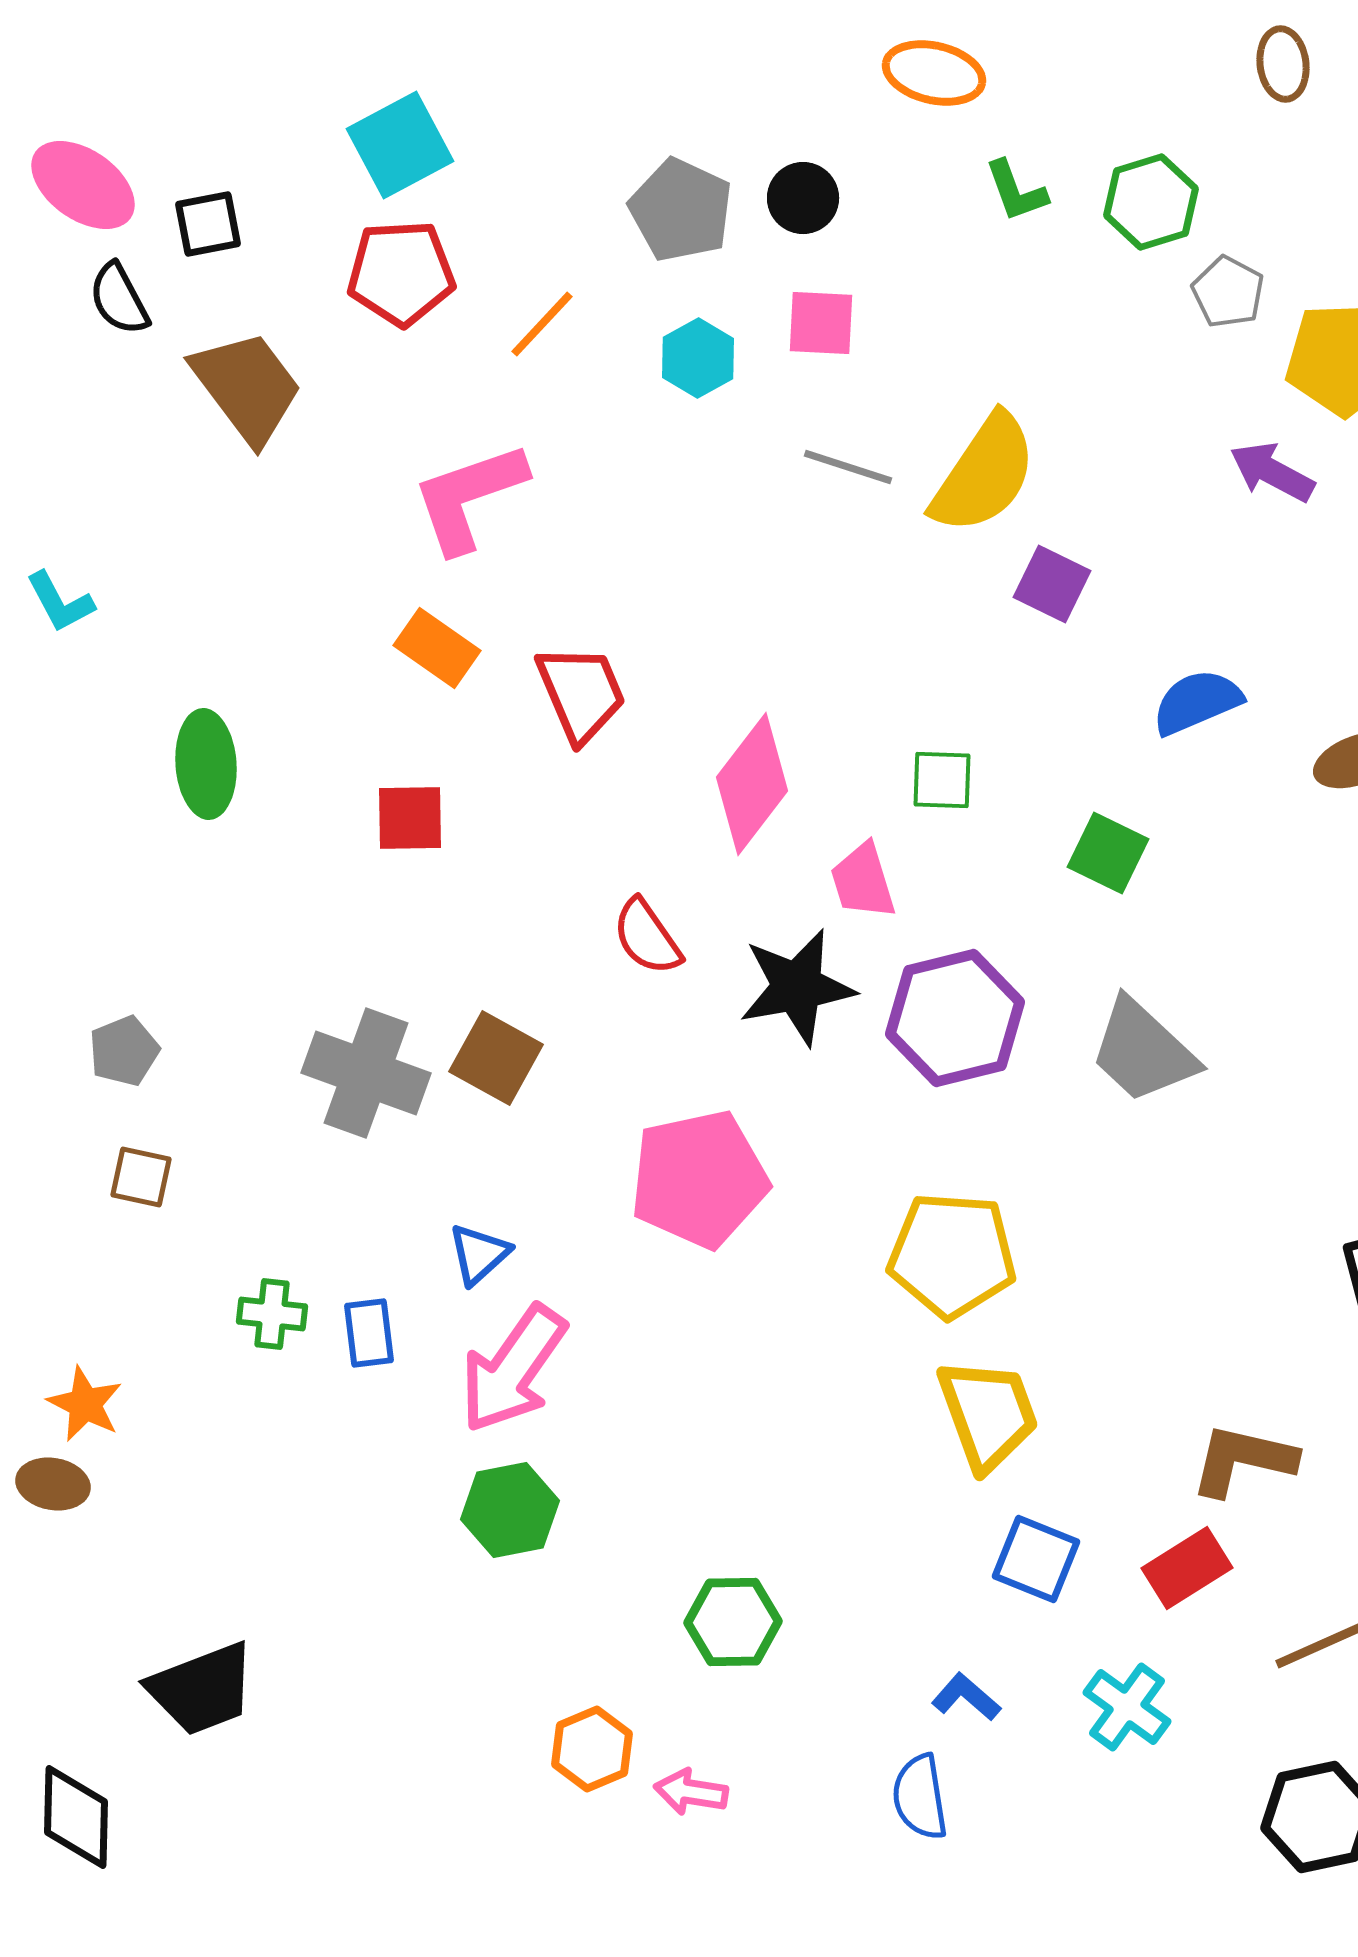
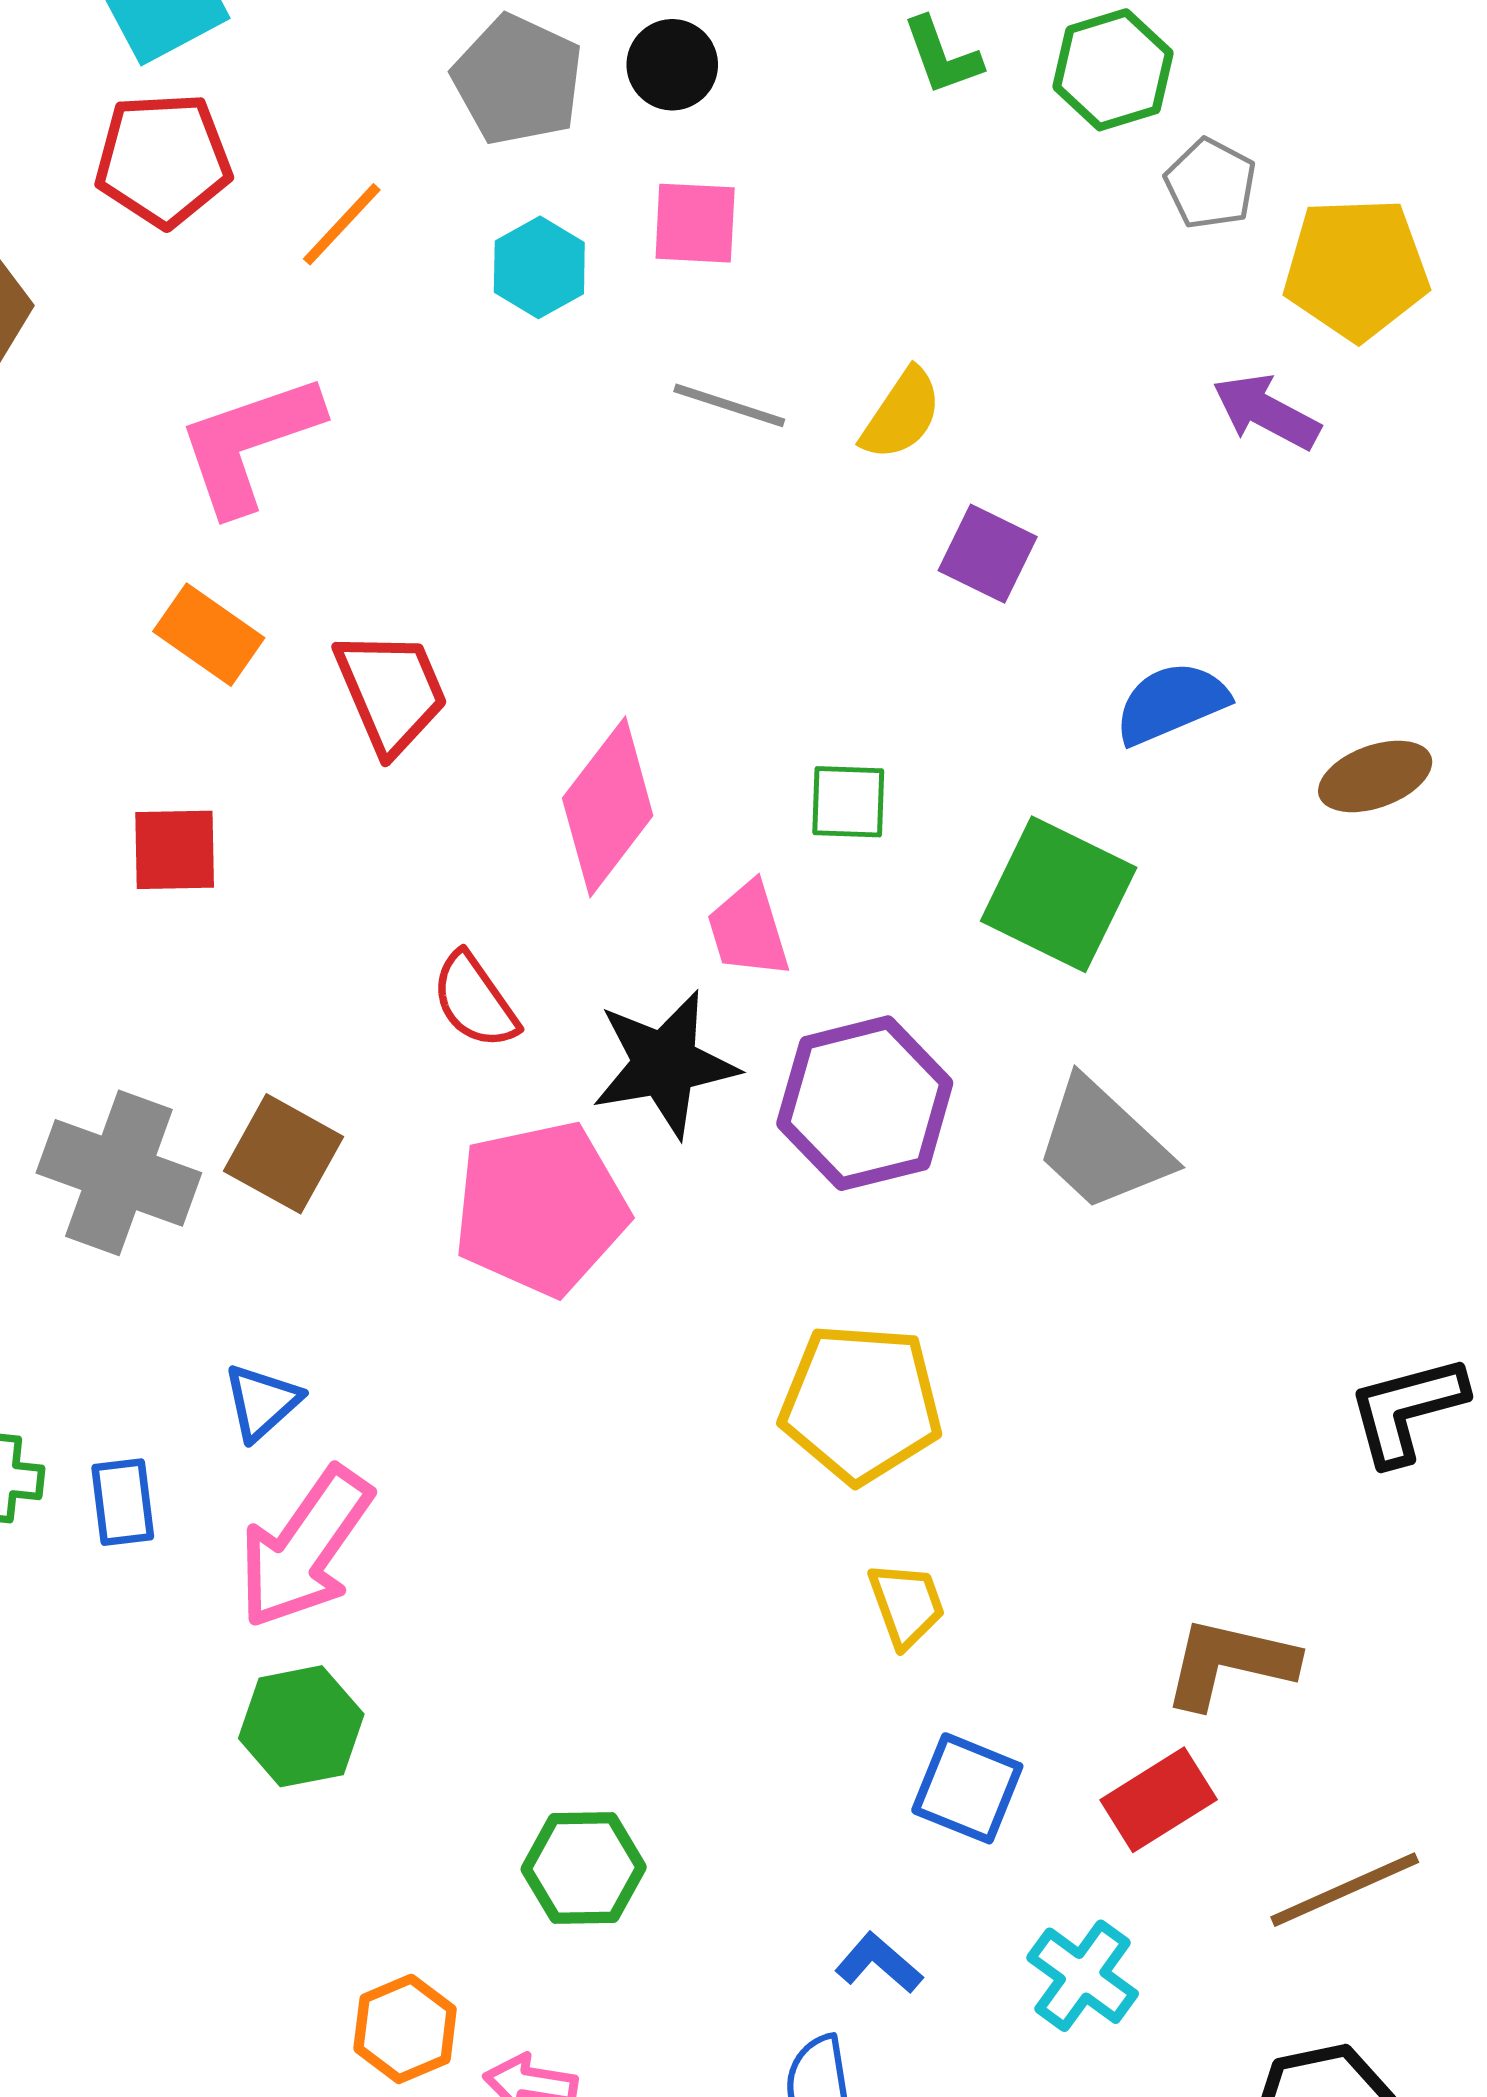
yellow semicircle: (984, 474) -> (901, 414), size x0.6
green square: (1108, 853) -> (1059, 894), size x1.5
pink pentagon: (699, 1179) -> (541, 1208), moved
yellow trapezoid: (988, 1414) -> (907, 1605), size x0.6

